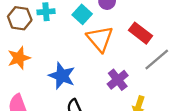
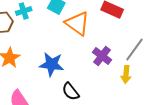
gray line: (157, 60) -> (134, 49), moved

